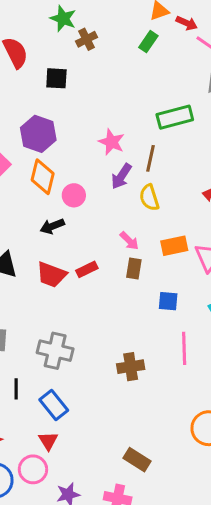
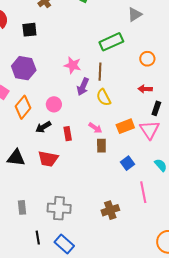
orange diamond: (43, 177) -> (23, 107), moved, turned 35
red rectangle: (87, 269) -> (68, 134), moved, turned -64
blue square: (168, 301) -> (128, 163), turned -32

